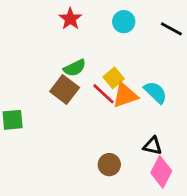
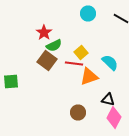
red star: (70, 19) -> (44, 32), moved
red line: (104, 94) -> (74, 64), turned -36
orange triangle: (125, 95) -> (89, 76), moved

